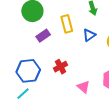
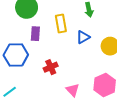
purple rectangle: (43, 36) -> (35, 34), turned -56
blue hexagon: (28, 71) -> (16, 55), moved

